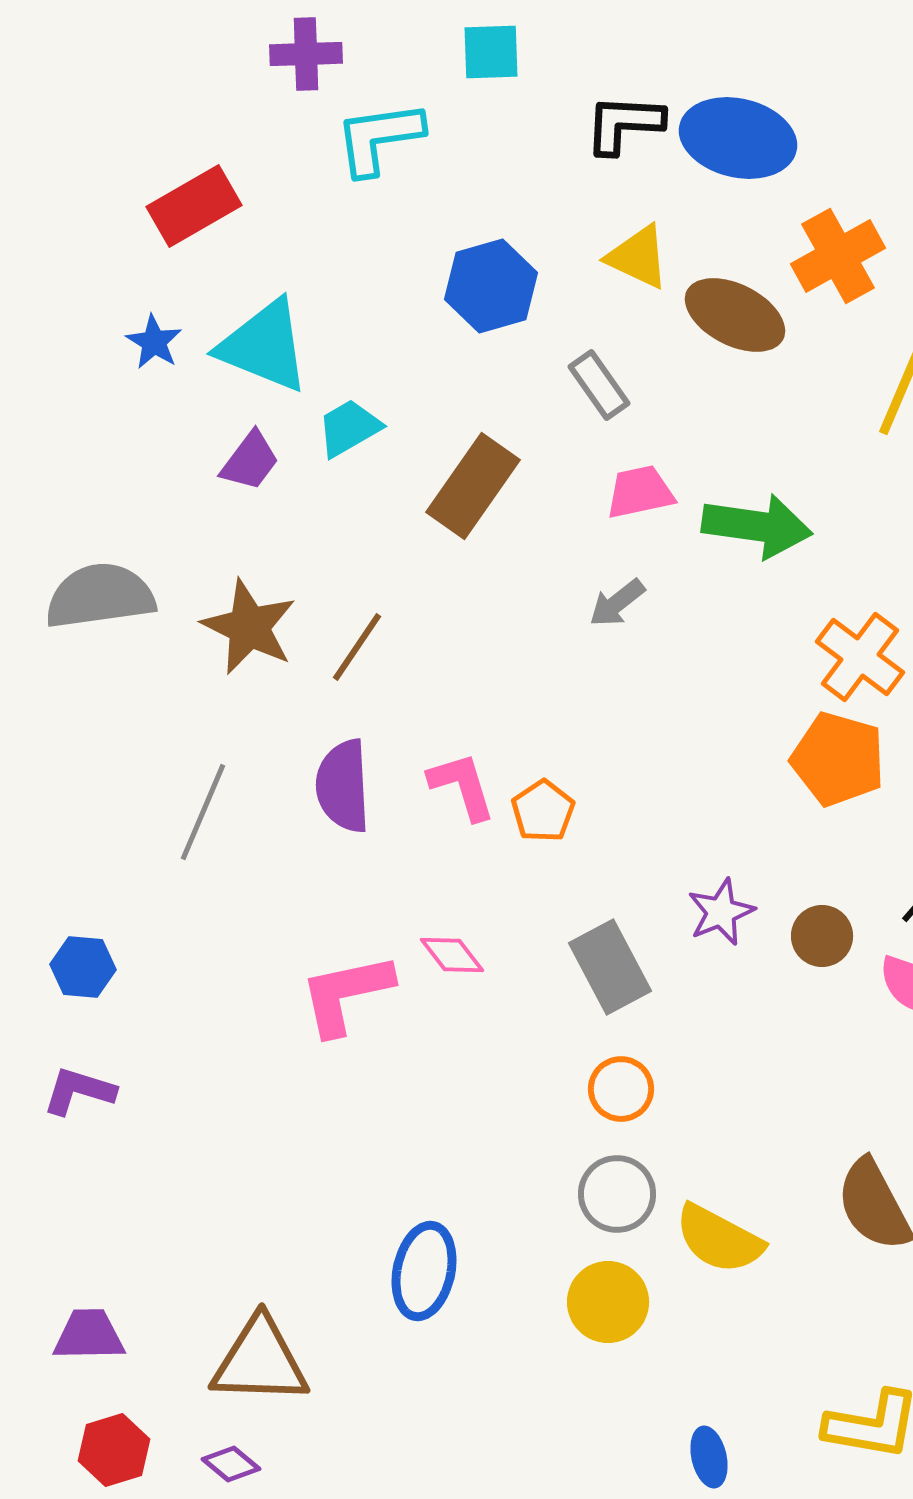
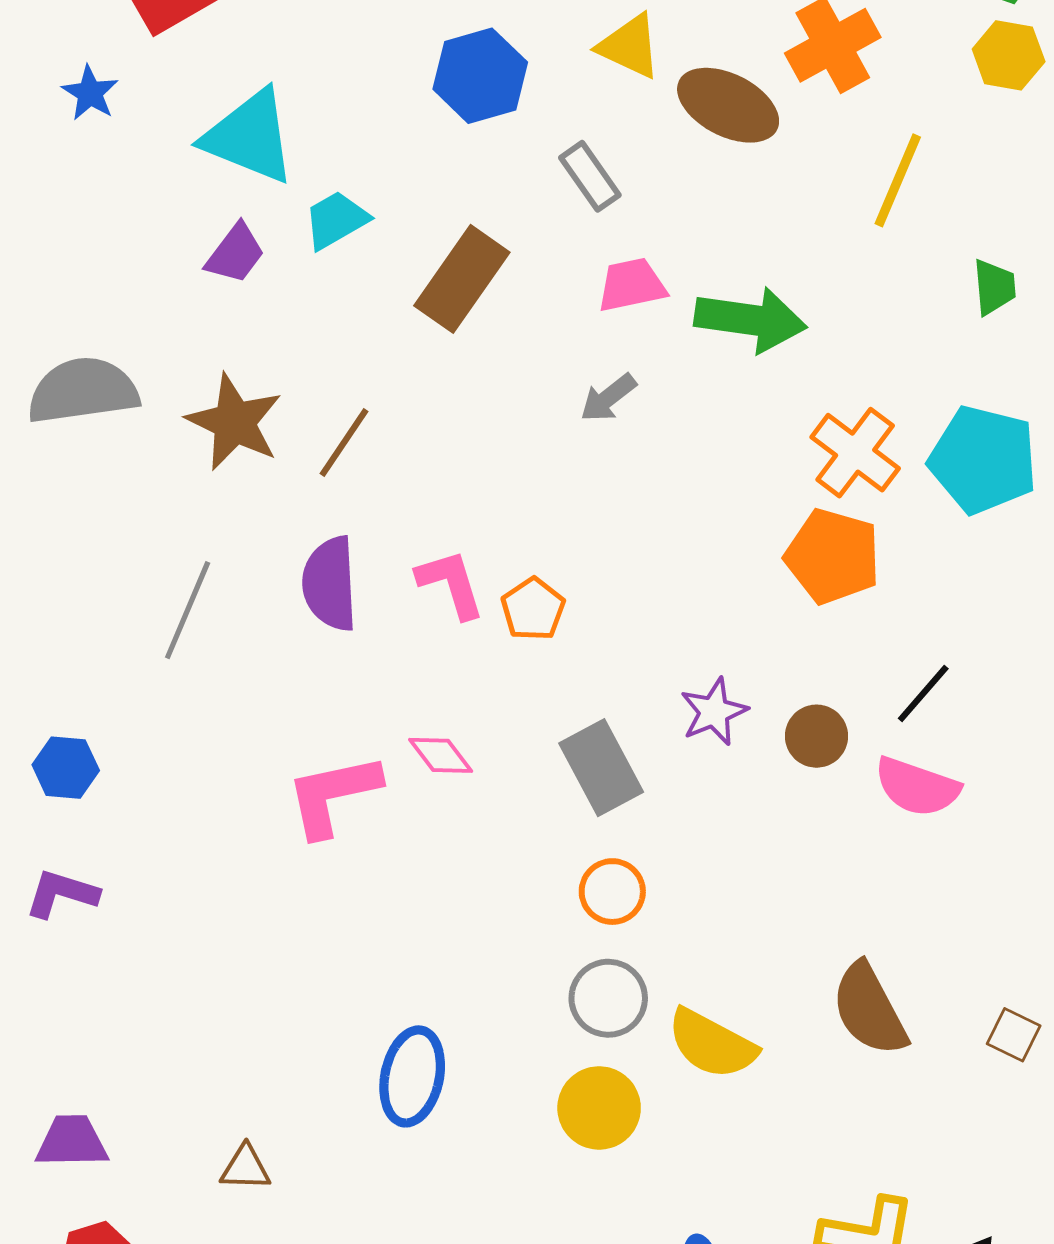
blue star: (154, 342) -> (90, 93), moved
brown triangle: (260, 1361) -> (246, 1168), size x0.5

